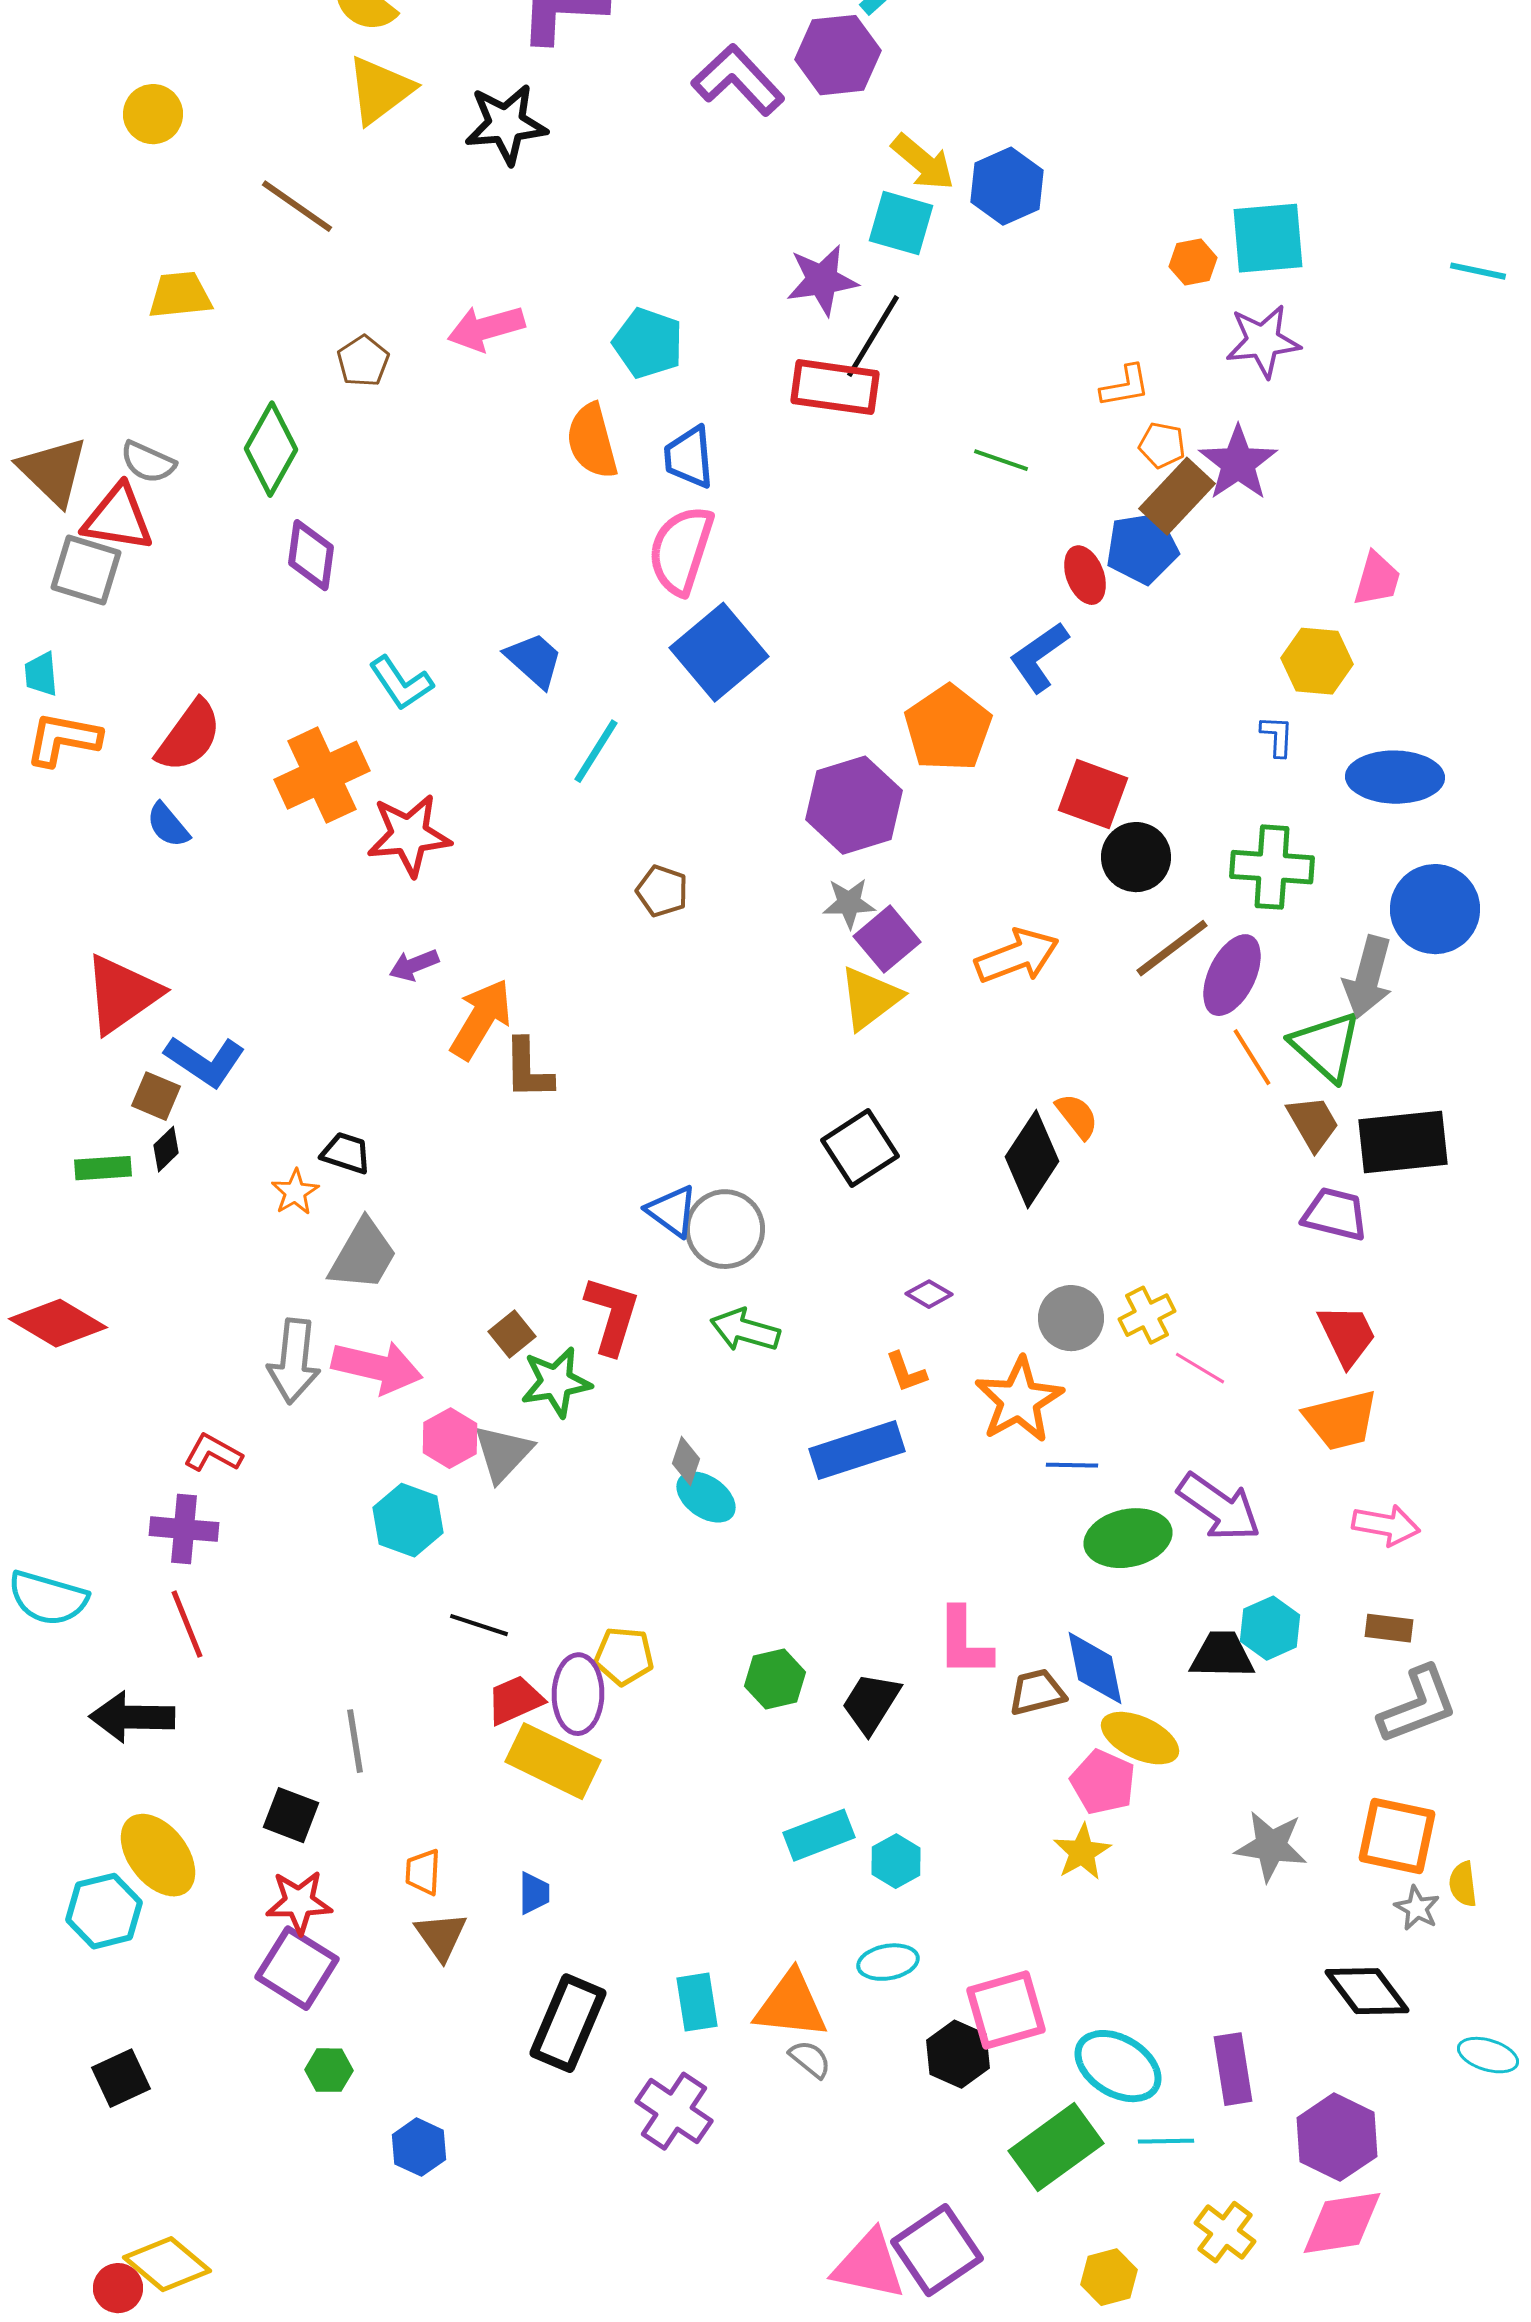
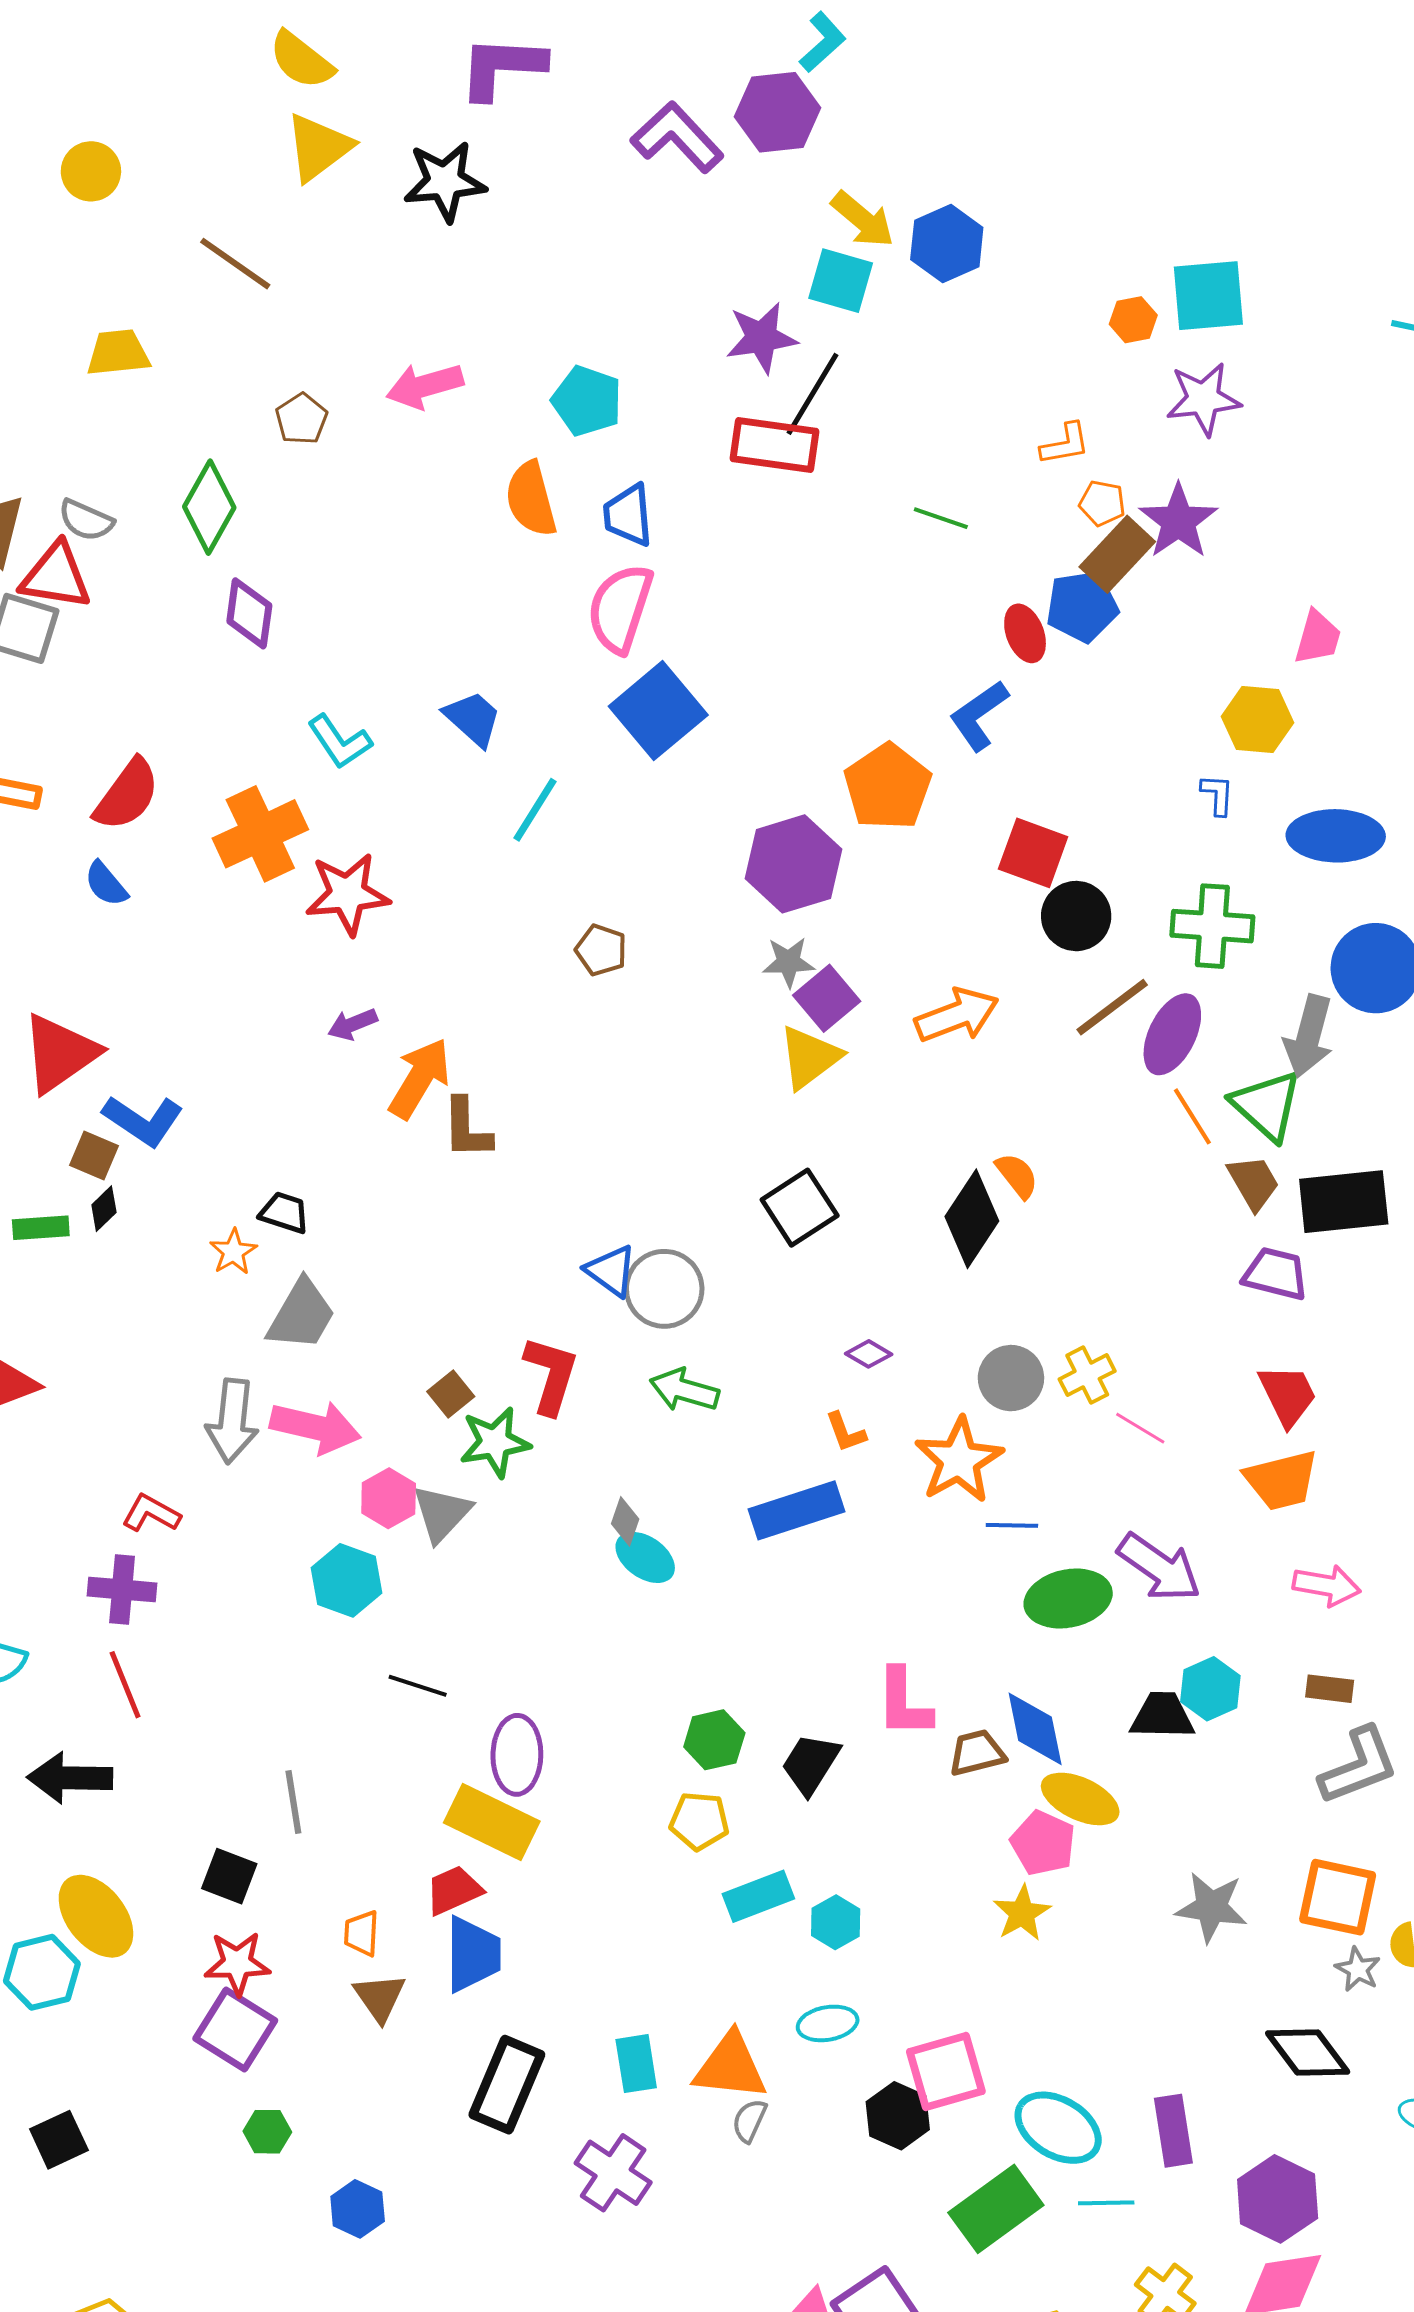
yellow pentagon: (624, 1656) -> (699, 1821), moved
red trapezoid: (515, 1700) -> (454, 1890), moved
blue trapezoid: (534, 1893) -> (473, 1954), size x1.8
gray semicircle: (810, 2059) -> (749, 2121), turned -105

